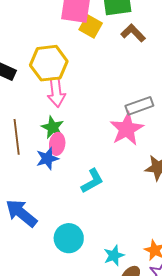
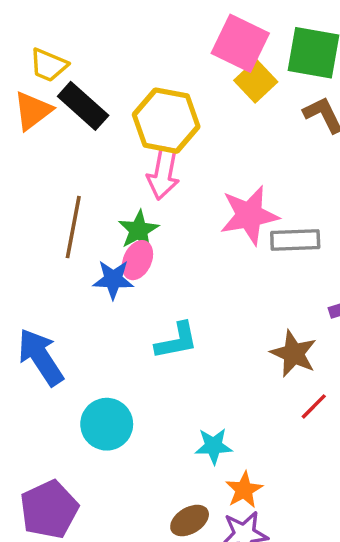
pink star: (127, 129) -> (249, 215), moved
cyan star: (114, 255) -> (214, 446), moved

